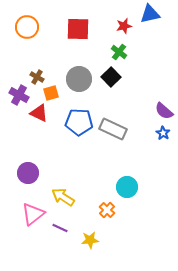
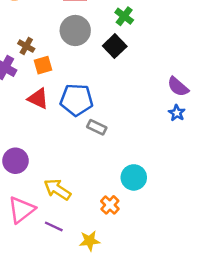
gray circle: (79, 79) -> (75, 31), moved
red triangle: (39, 113) -> (38, 99), moved
gray rectangle: (113, 129) -> (97, 127), moved, size x0.6

